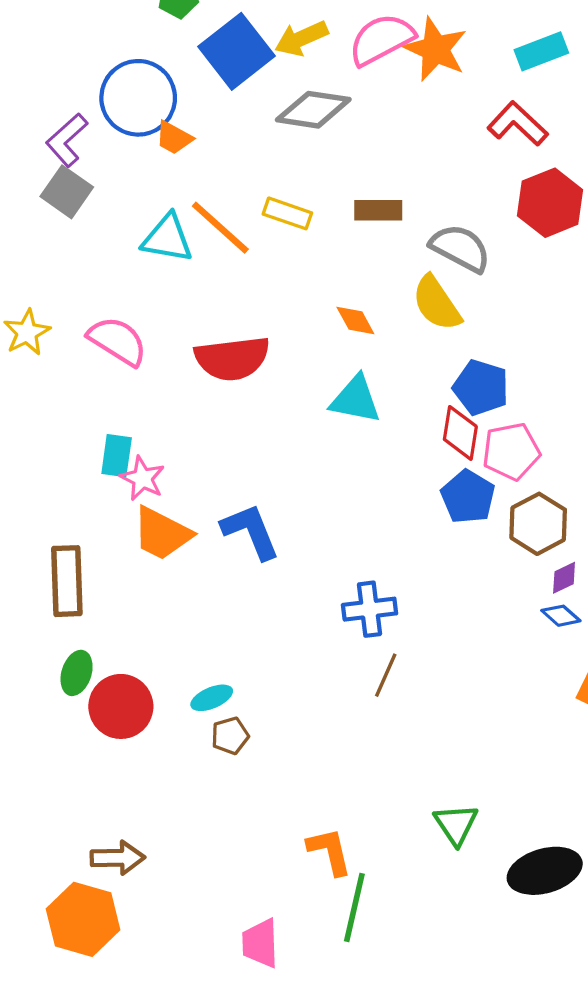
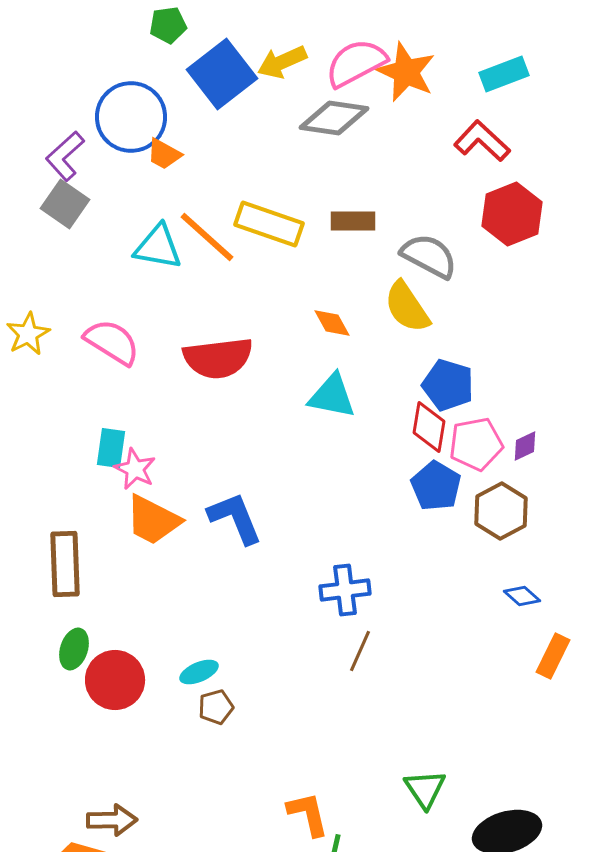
gray diamond: (313, 110) -> (334, 118), moved
yellow rectangle: (287, 213) -> (269, 224), size x1.5
purple diamond: (564, 578) -> (525, 446), moved

